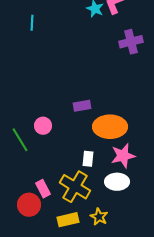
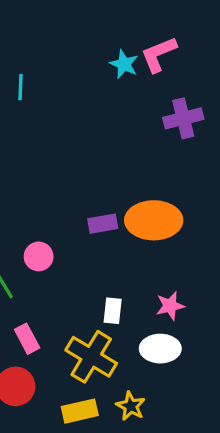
orange ellipse: (110, 127) -> (154, 220), moved
pink star: (123, 156) -> (170, 306), size x0.7
pink rectangle: (43, 189) -> (27, 339), moved

